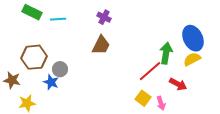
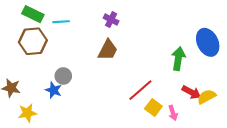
brown hexagon: (34, 57) -> (33, 41), moved
yellow semicircle: (192, 59) -> (207, 97), moved
red line: (150, 71) -> (140, 90), moved

